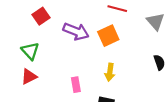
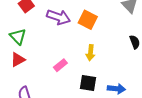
orange square: (108, 36) -> (88, 20), turned -36
pink rectangle: (76, 85) -> (60, 65), turned 64

